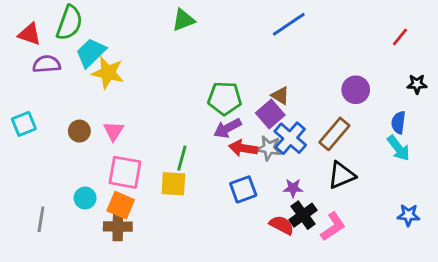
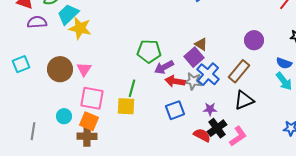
green pentagon: (225, 98) -> (149, 51), moved
blue semicircle: (398, 123) -> (284, 63), turned -77
brown circle: (79, 131) -> (60, 69), size x1.6

